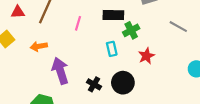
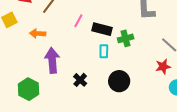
black rectangle: (113, 15) -> (102, 29), moved
red star: (146, 56) -> (163, 67), moved
black circle: (123, 83) -> (119, 81), moved

